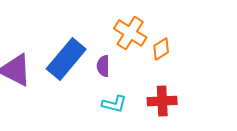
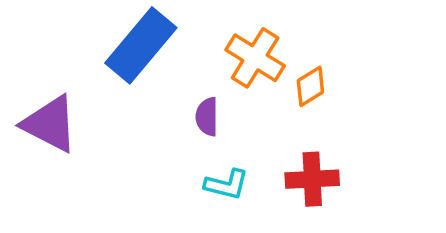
blue rectangle: (66, 59) -> (141, 45), moved

